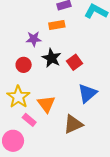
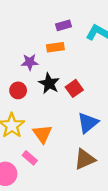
pink rectangle: (29, 120) -> (30, 158), moved
brown triangle: (73, 124) -> (85, 159), moved

